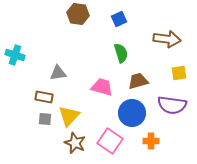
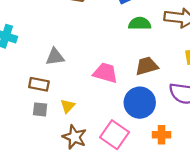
green semicircle: (121, 53) -> (140, 24), moved, turned -72
yellow triangle: (69, 116) -> (68, 106), size x0.6

